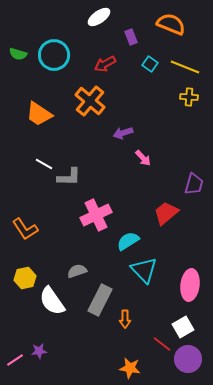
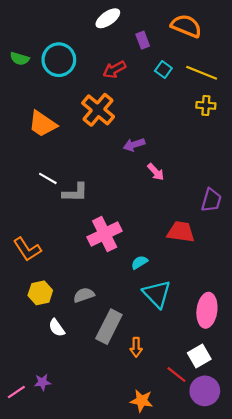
red trapezoid: (166, 213) -> (181, 232), turned 48
cyan semicircle: (128, 241) -> (139, 262), size x0.7
yellow hexagon: (25, 278) -> (40, 293), moved
white semicircle: (52, 301) -> (57, 328), size x0.6

